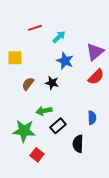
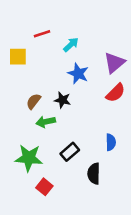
yellow square: (15, 58) -> (18, 57), moved
green arrow: (44, 111) -> (46, 122), moved

